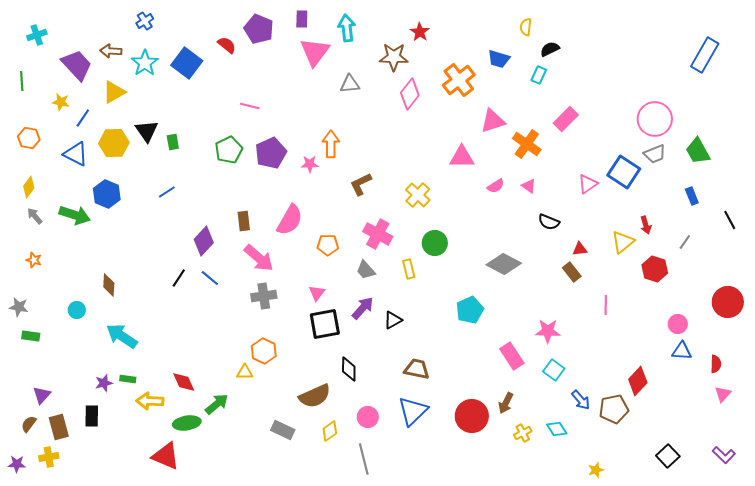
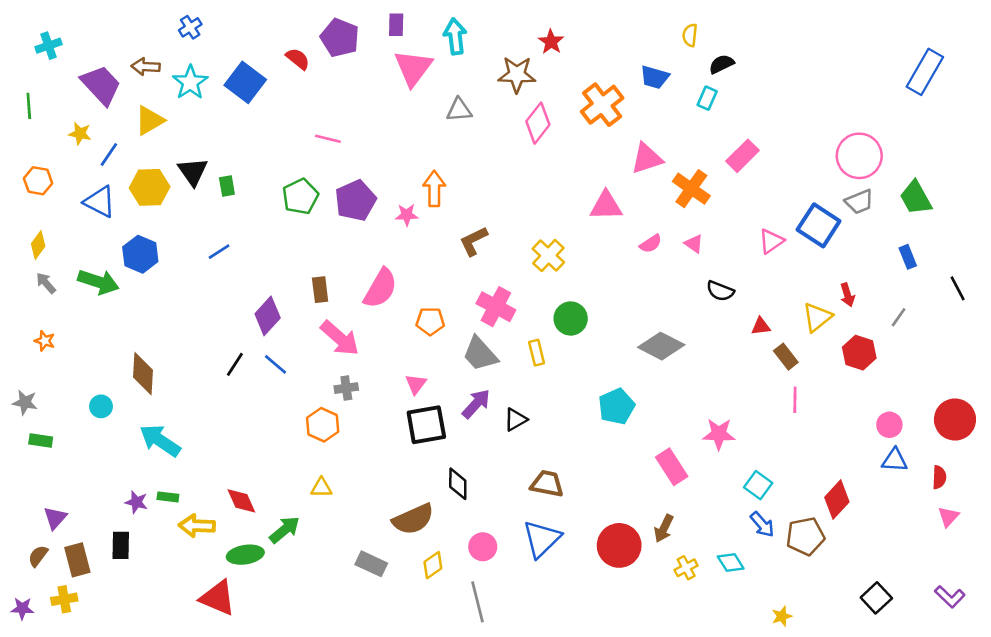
gray trapezoid: (366, 270) -> (480, 354), size x1.4
brown rectangle: (572, 272) -> (786, 357), moved
brown diamond: (109, 285) -> (143, 374), size x1.4
gray cross: (264, 296) -> (346, 388), size x0.7
red circle: (728, 302) -> (955, 420), moved
orange hexagon: (264, 351) -> (323, 425), moved
cyan square: (554, 370) -> (758, 485), moved
purple star: (104, 383) -> (136, 502), turned 30

